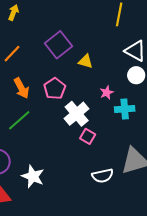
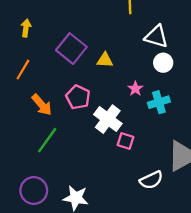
yellow arrow: (13, 12) -> (26, 28), moved

